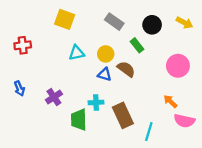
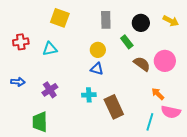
gray rectangle: (114, 22) -> (106, 20), turned 54
cyan triangle: (77, 53) -> (50, 49), moved
brown semicircle: (126, 69) -> (142, 64), moved
blue arrow: (19, 88) -> (18, 82), turned -64
green trapezoid: (79, 120) -> (40, 122), moved
cyan line: (149, 132) -> (150, 122), moved

